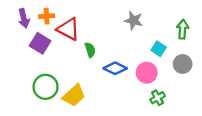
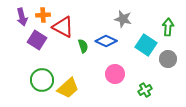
cyan square: (159, 49) -> (146, 45), size x1.5
blue diamond: (115, 68) -> (106, 41), moved
pink circle: (147, 73) -> (115, 74), moved

